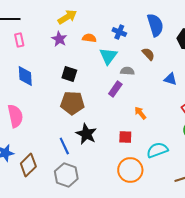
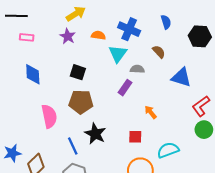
blue semicircle: (155, 25) -> (166, 22), size x0.6
blue cross: (119, 32) -> (129, 29), size x1.5
pink rectangle: (19, 40) -> (27, 37), turned -72
blue triangle: (170, 79) -> (181, 77), size x1.5
pink semicircle: (15, 116) -> (49, 116), moved

